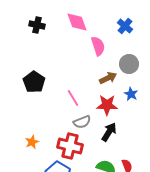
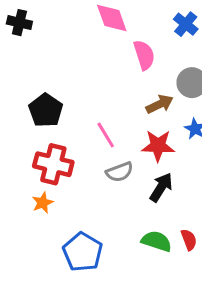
black cross: (37, 25) -> (19, 23), moved
red cross: (70, 146) -> (53, 164), moved

